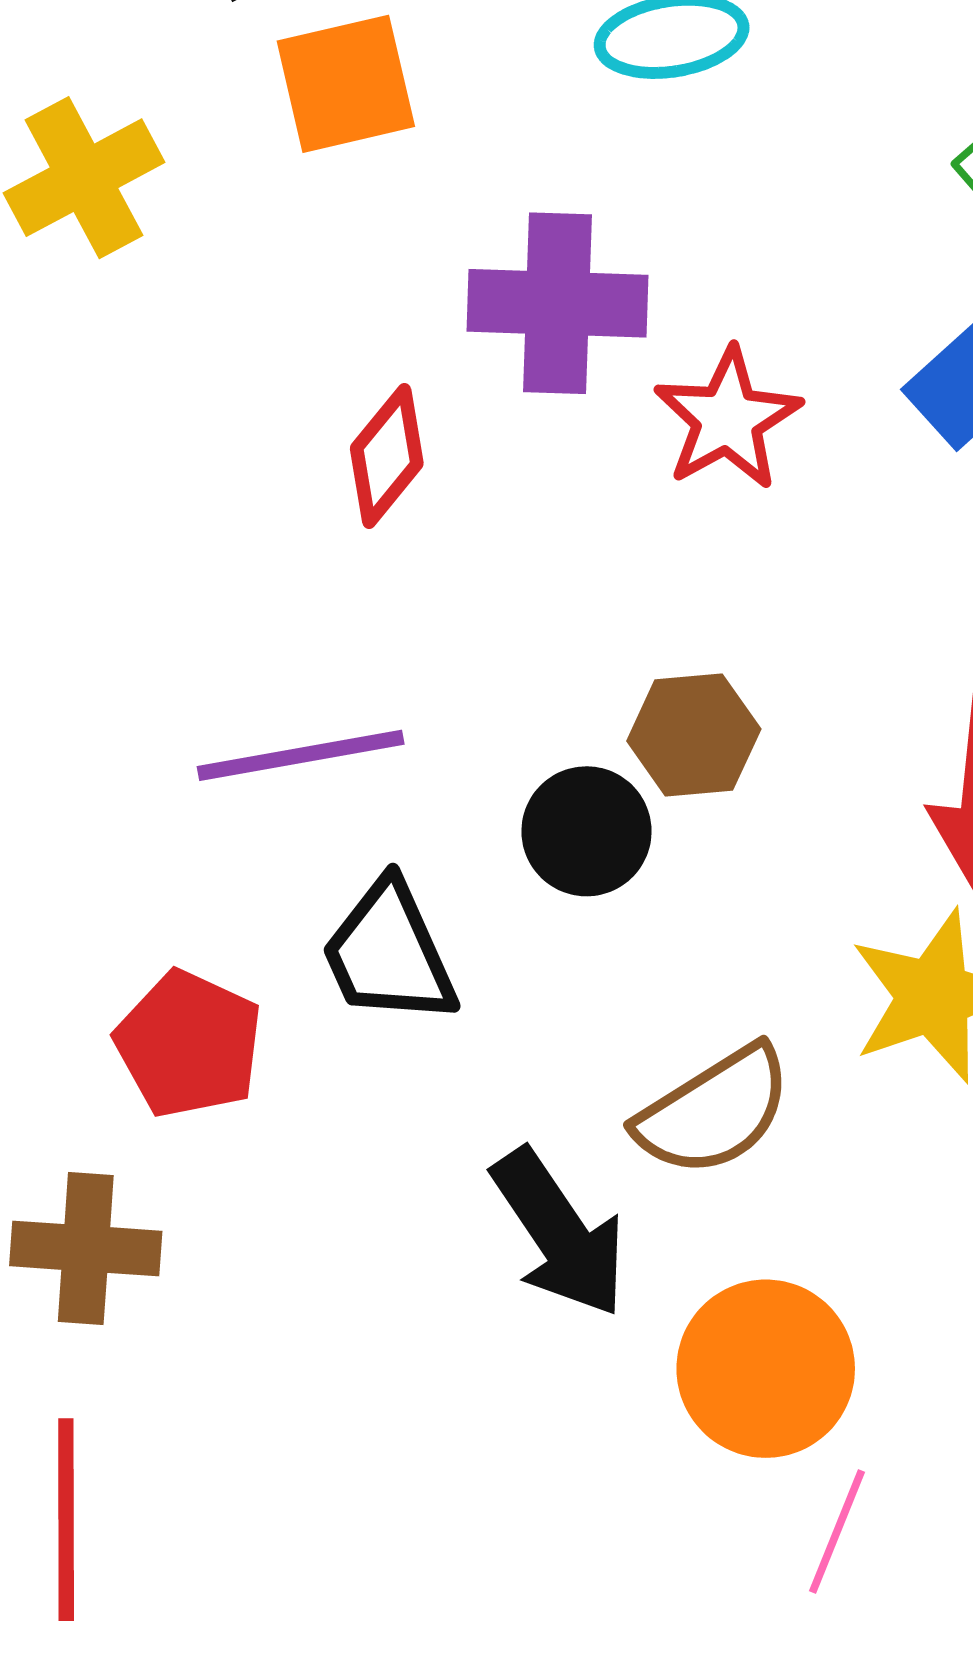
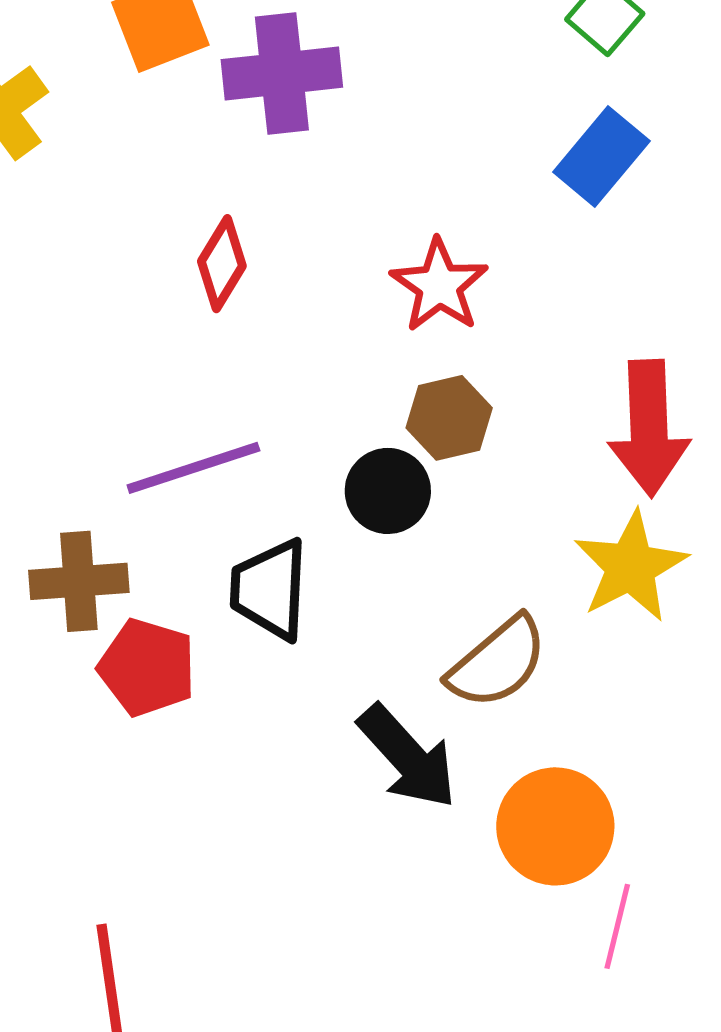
purple cross: (558, 303) -> (282, 73), moved
red star: (728, 419) -> (439, 285), moved
black trapezoid: (389, 953) -> (270, 589), turned 35
brown cross: (86, 1249) -> (79, 581), moved

